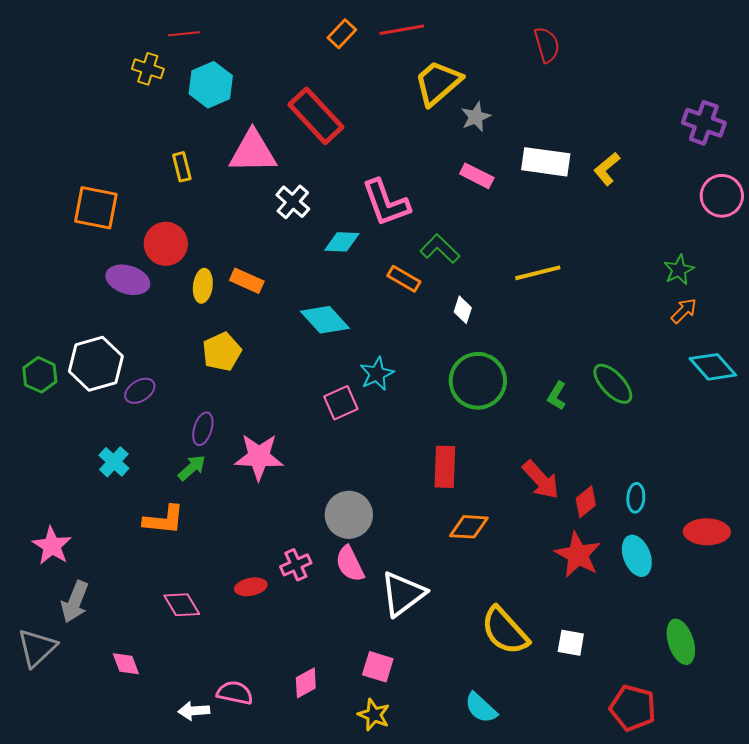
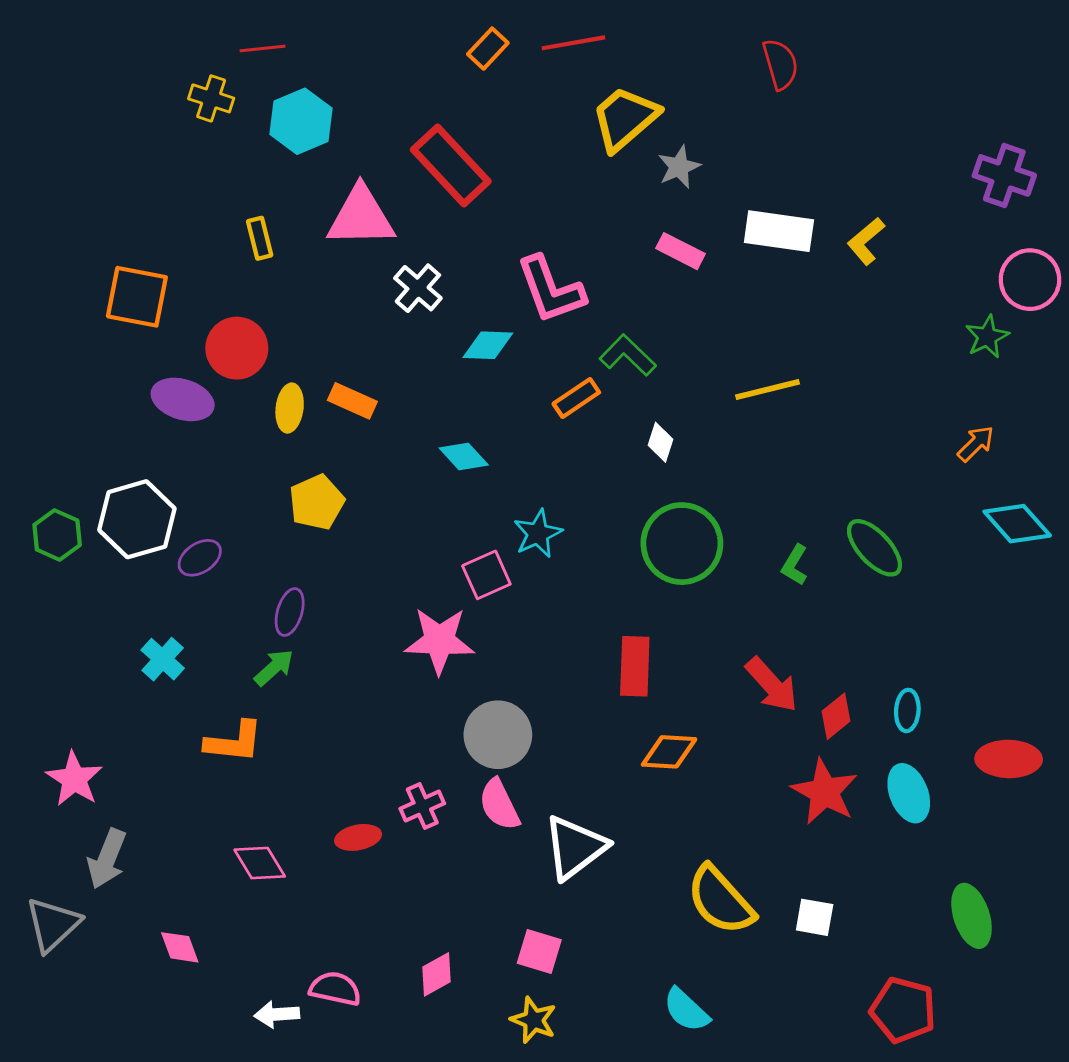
green star: (679, 270) -> (987, 337), moved
orange rectangle: (404, 279) -> (576, 398), turned -64
cyan diamond: (325, 320) -> (464, 457), size x0.7
pink star: (259, 457) -> (439, 641), moved

